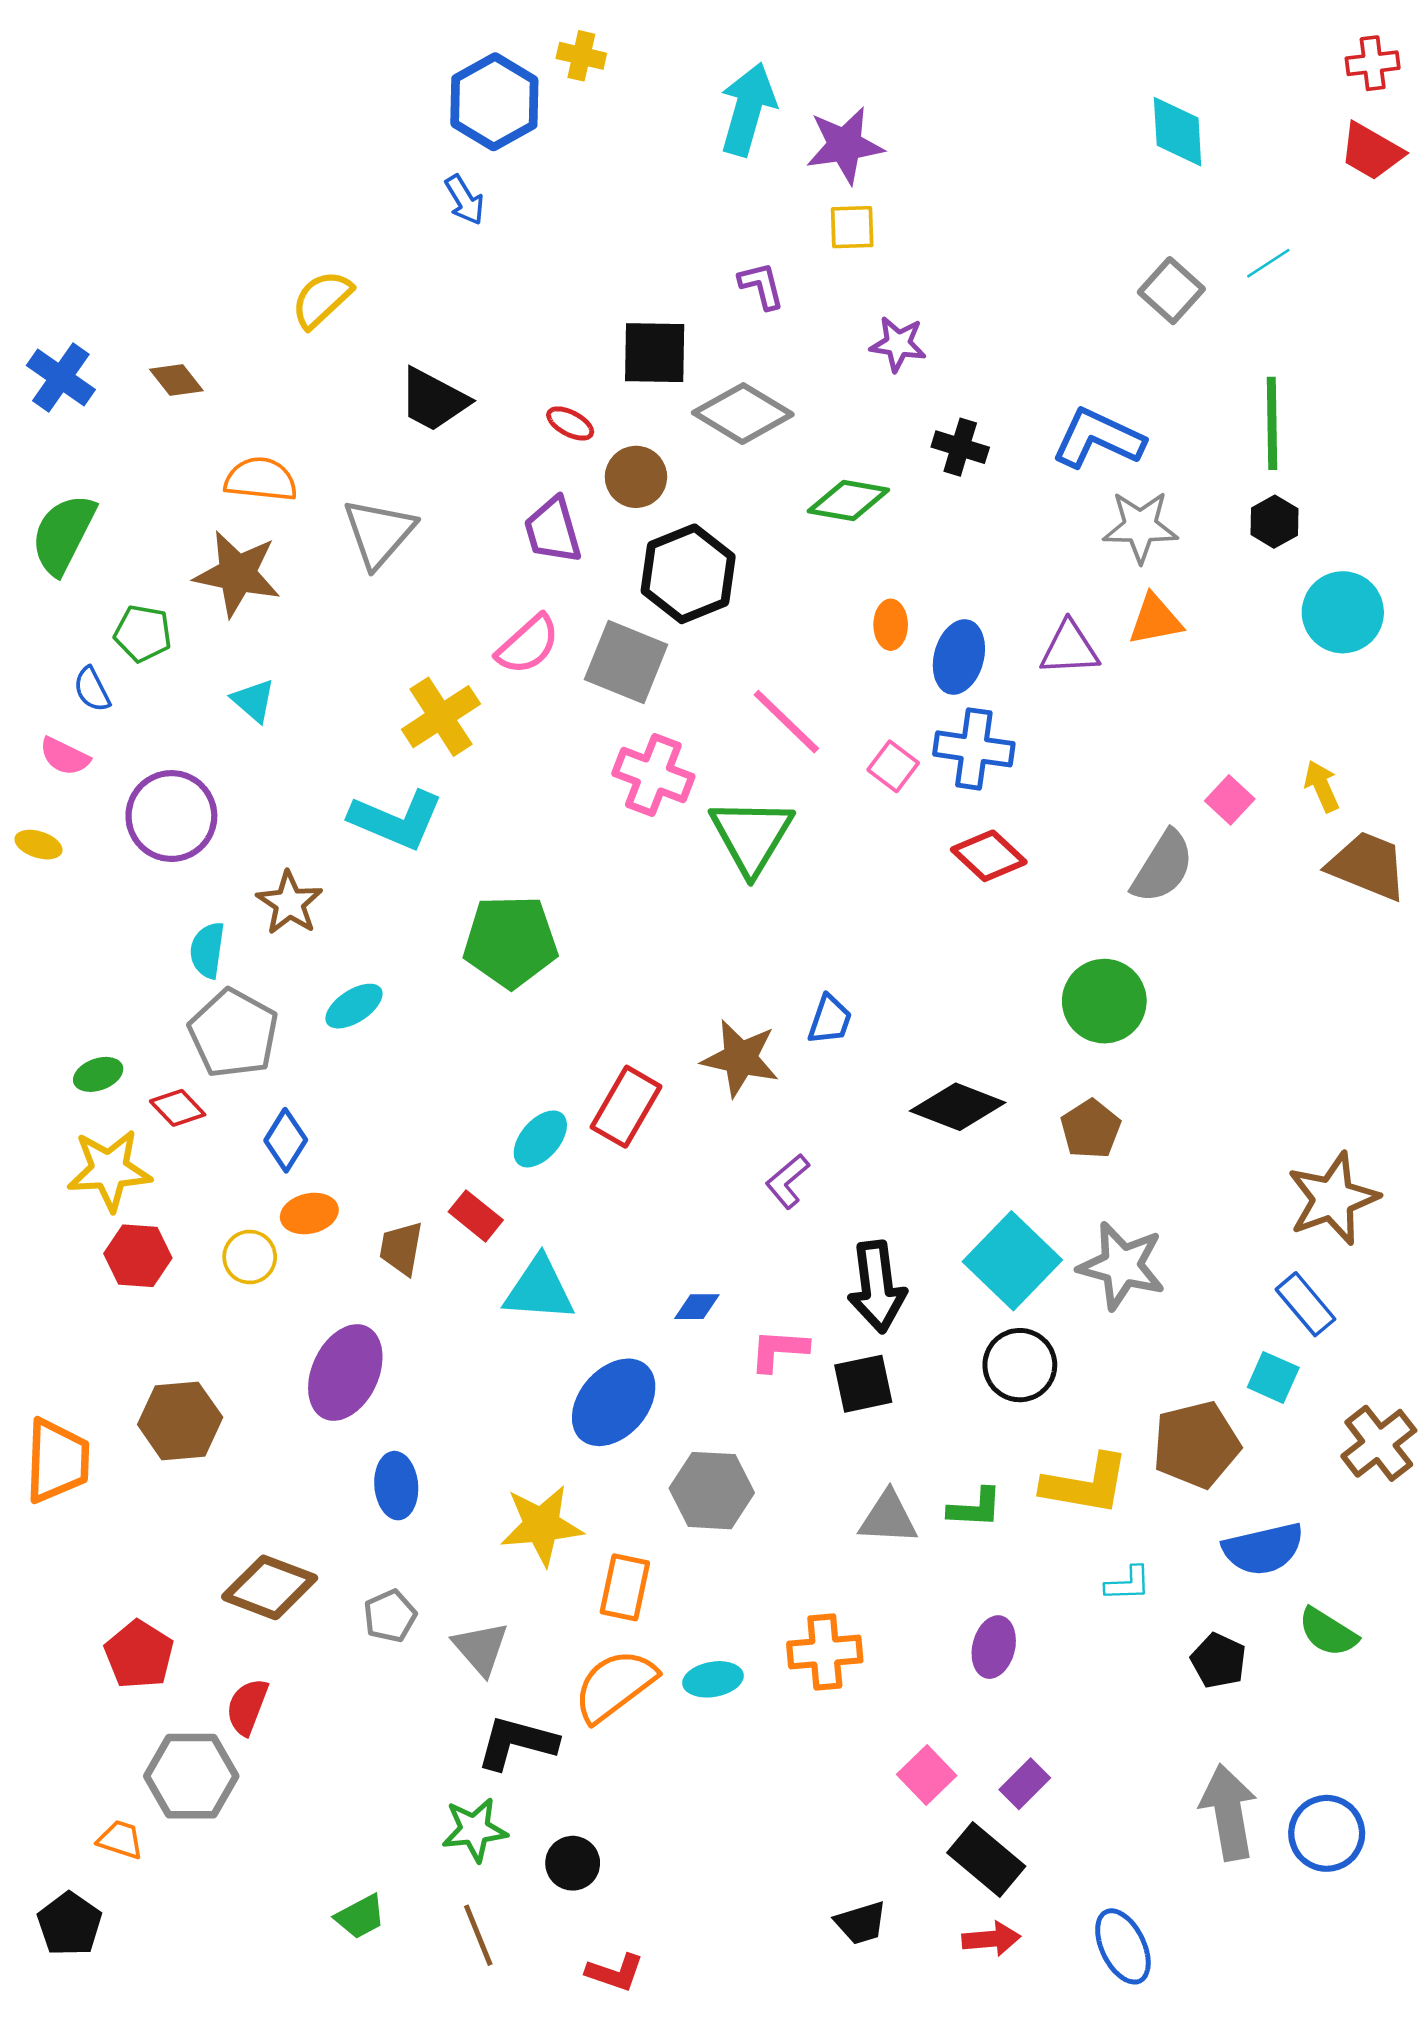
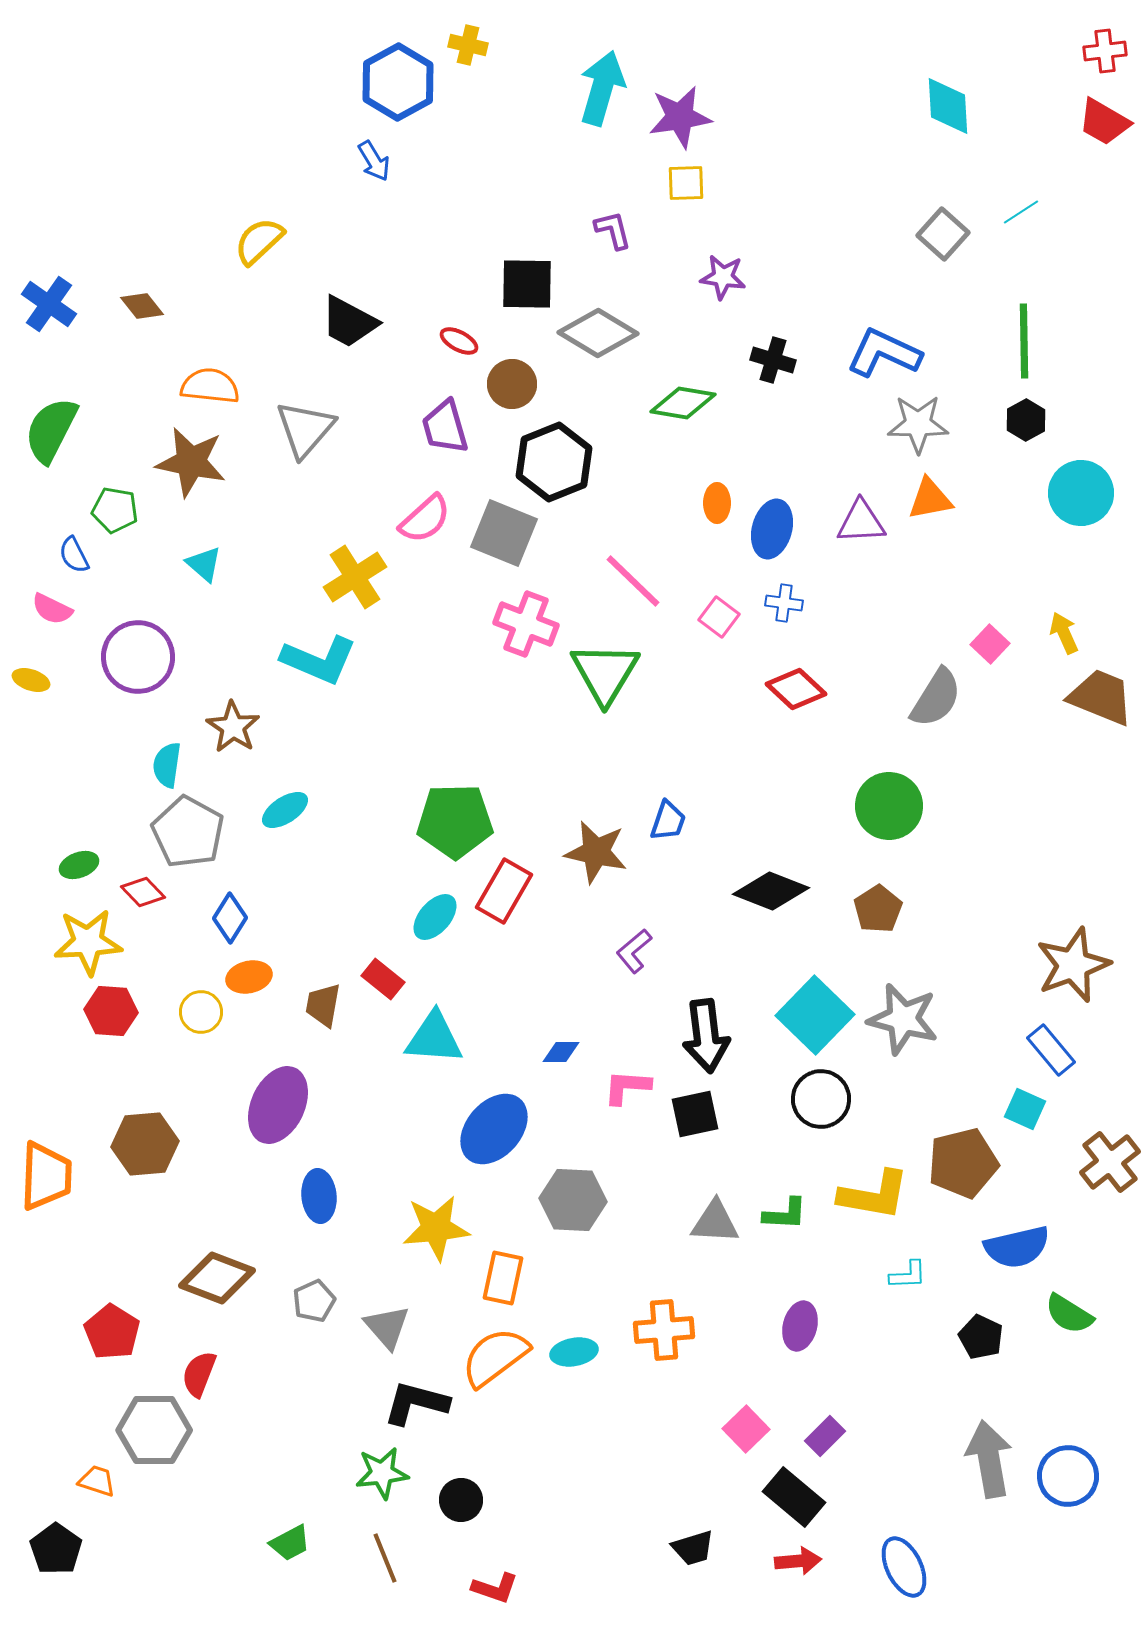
blue cross: (974, 749) -> (784, 603), size x0.6
green pentagon: (511, 941) -> (455, 821), moved

